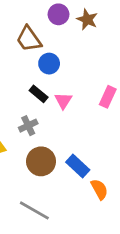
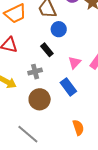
pink triangle: (63, 101) -> (75, 63), moved
blue rectangle: (78, 166) -> (68, 87), moved

